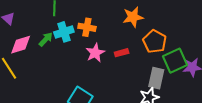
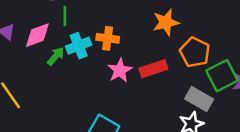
pink diamond: (21, 45) -> (37, 35), moved
red rectangle: (122, 53) -> (153, 69), size x1.5
gray rectangle: (156, 78) -> (199, 99), turned -70

